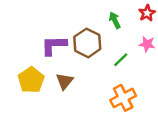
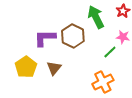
green arrow: (115, 20) -> (96, 17), size x1.6
green line: (121, 60) -> (110, 52), moved

